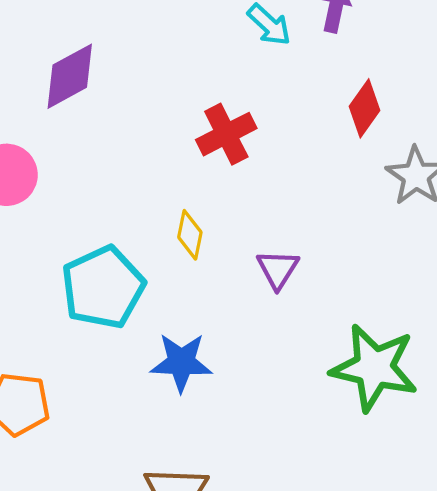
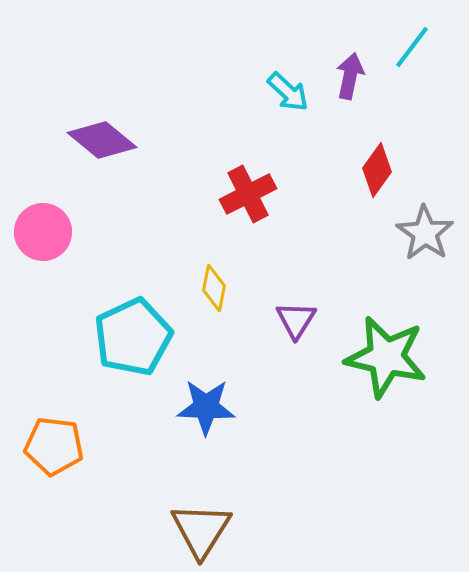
purple diamond: (70, 76) -> (102, 140), turned 68
green star: (374, 368) -> (386, 357), moved

